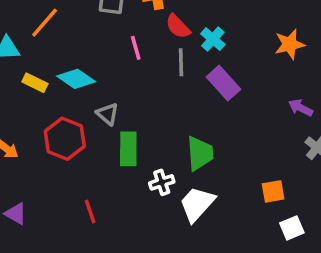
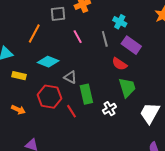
orange line: (45, 23) -> (34, 33), moved
red semicircle: (178, 26) -> (119, 64), moved
yellow rectangle: (35, 83) -> (19, 76), moved
white trapezoid: (197, 204) -> (150, 113), moved
red line: (90, 211) -> (72, 111), moved

